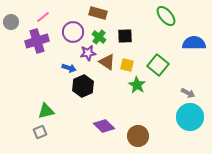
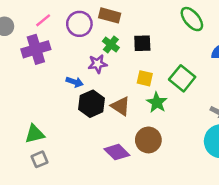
purple circle: (73, 32) -> (79, 24), moved
brown triangle: (107, 62) -> (121, 106), moved
green triangle: (46, 111) -> (35, 134), moved
brown circle: (138, 136) -> (148, 140), moved

